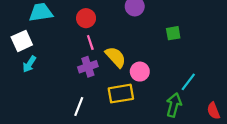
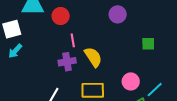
red circle: (86, 18) -> (61, 16), moved
pink circle: (140, 72) -> (131, 81), moved

